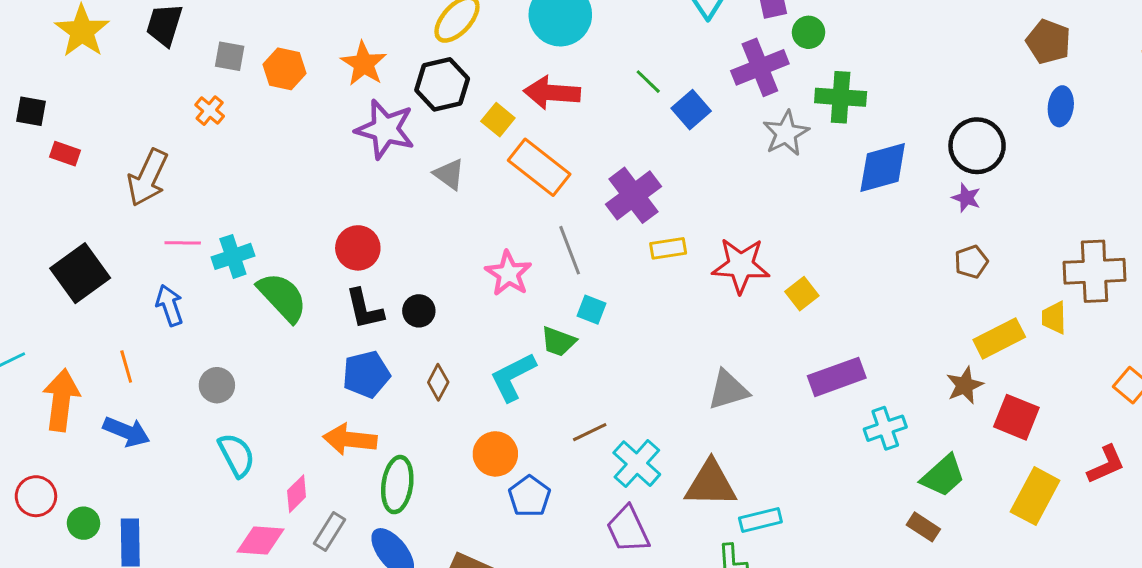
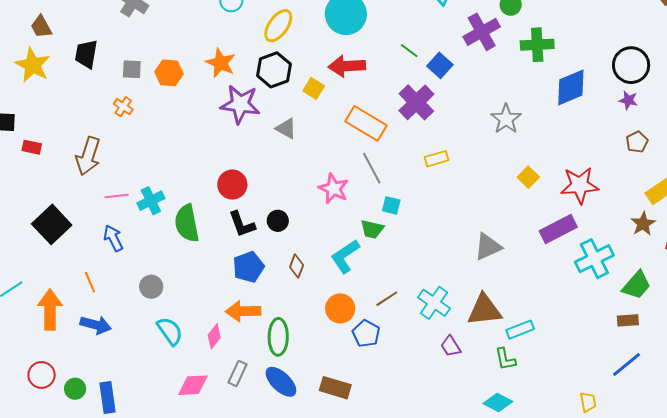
gray star: (786, 133) -> (506, 119), moved
orange rectangle: (539, 167) -> (366, 123), moved
purple cross: (634, 195) -> (416, 102), moved
red star: (741, 265) -> (580, 185), moved
green semicircle: (282, 297) -> (187, 223), turned -141
cyan cross: (885, 428) -> (594, 259), size x1.4
brown line: (590, 432) -> (387, 299), moved
pink diamond: (297, 494) -> (214, 336), moved
brown rectangle: (923, 527) -> (628, 320), turned -30
purple trapezoid: (628, 529) -> (451, 346), moved, size x0.7

